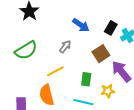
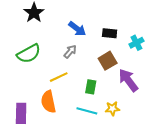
blue arrow: (81, 25) -> (77, 29), moved
black rectangle: (111, 28) -> (110, 33), moved, turned 64
yellow star: (108, 91) -> (112, 109), moved

